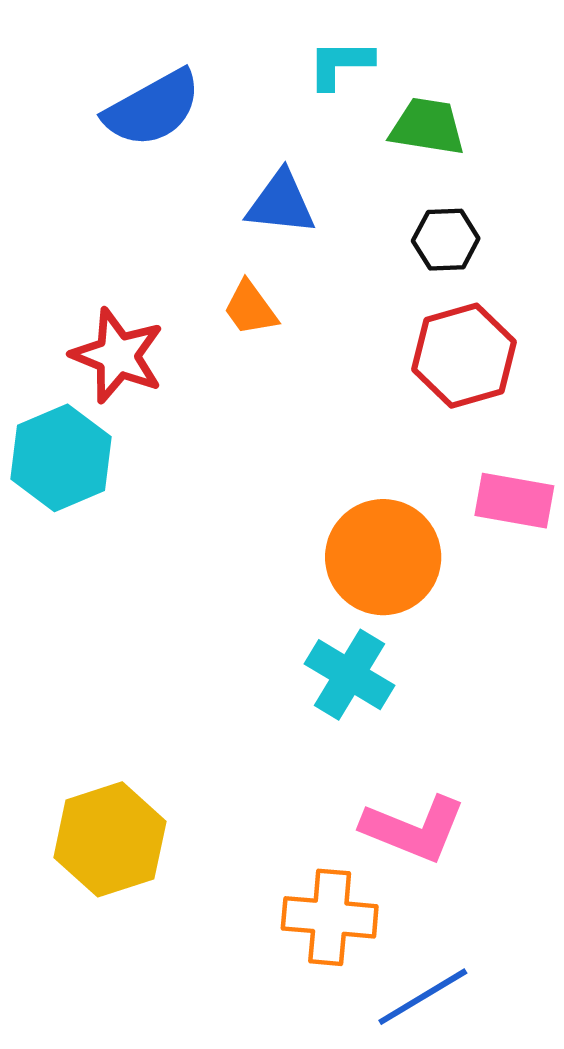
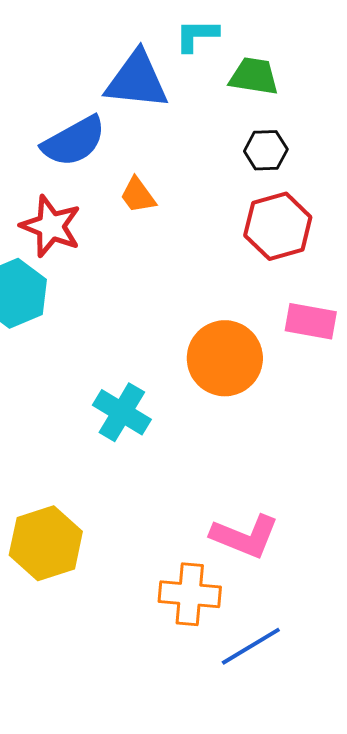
blue semicircle: (153, 108) -> (74, 141), moved
blue triangle: (281, 203) -> (137, 80), moved, size x1.4
cyan cross: (350, 675) -> (122, 412), moved

